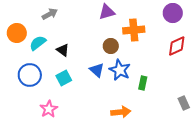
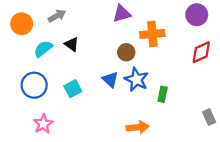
orange circle: (17, 33) -> (22, 24), moved
black triangle: (63, 50) -> (72, 44), moved
pink star: (49, 109) -> (43, 124), moved

